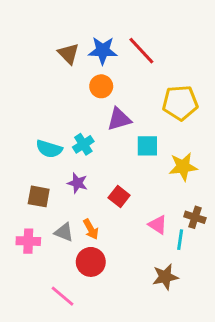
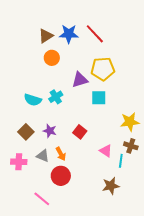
brown triangle: (68, 54) -> (46, 36), turned 42
orange circle: (101, 86) -> (52, 58), moved
yellow pentagon: (180, 103) -> (103, 69), moved
yellow star: (183, 167) -> (130, 122), moved
purple star: (77, 183) -> (50, 131), moved
brown square: (39, 196) -> (26, 132), turned 35

